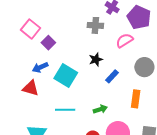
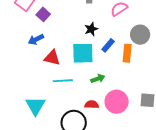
cyan square: (66, 76) -> (83, 53), moved, turned -30
red triangle: (31, 88) -> (52, 58), moved
orange rectangle: (136, 99) -> (127, 53), moved

